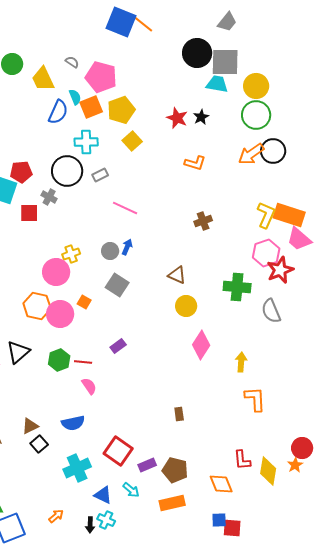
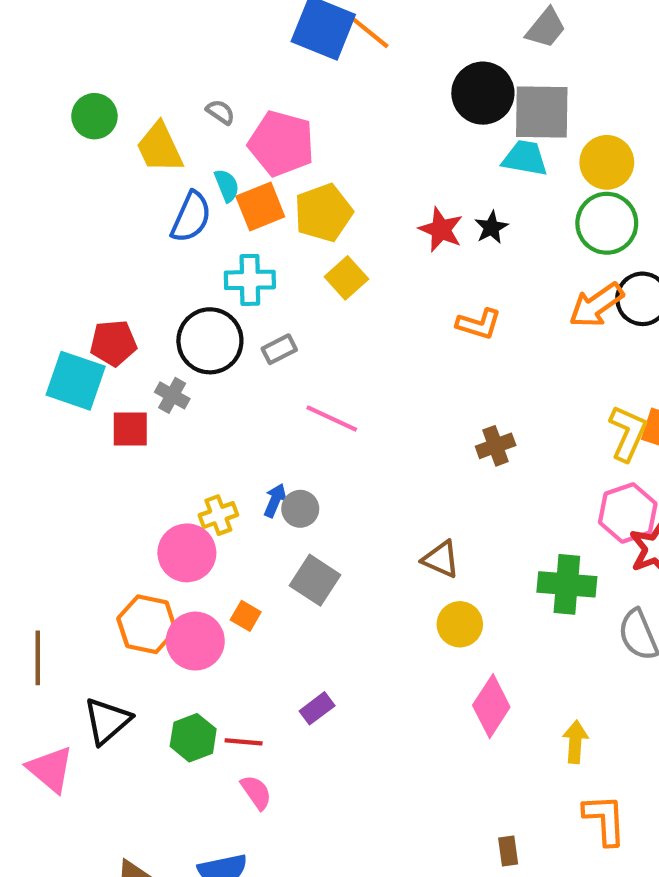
blue arrow: (127, 247) -> (275, 500), moved
brown rectangle: (179, 414) -> (508, 851), moved

